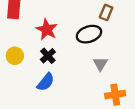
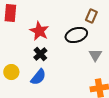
yellow circle: (15, 56) -> (11, 72), moved
gray triangle: (100, 64) -> (95, 55), moved

